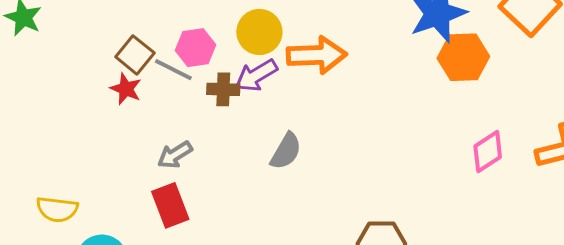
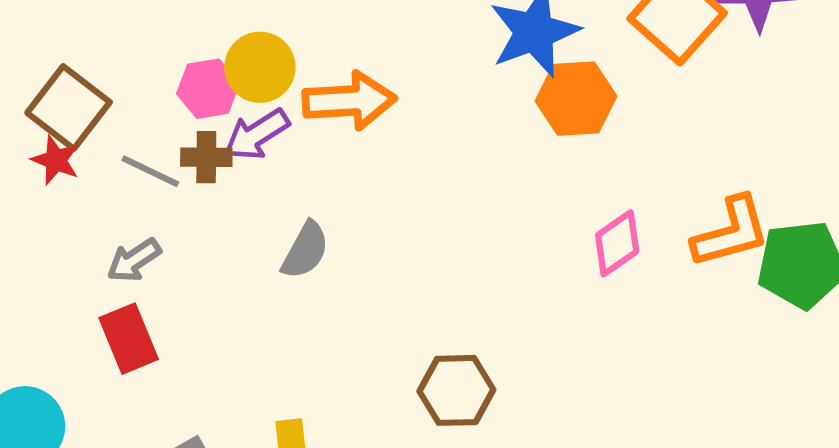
pink hexagon: (196, 48) -> (208, 89), moved
brown square: (135, 55) -> (69, 107), size x1.4
gray line: (173, 70) -> (150, 171), moved

